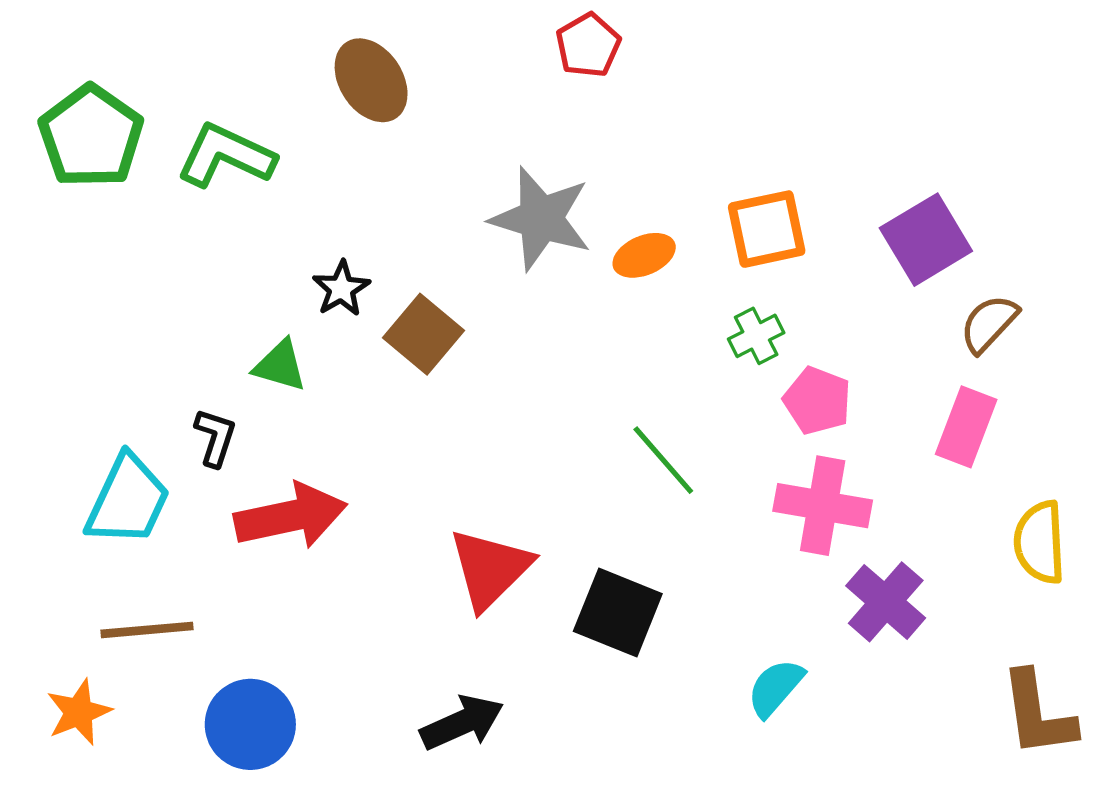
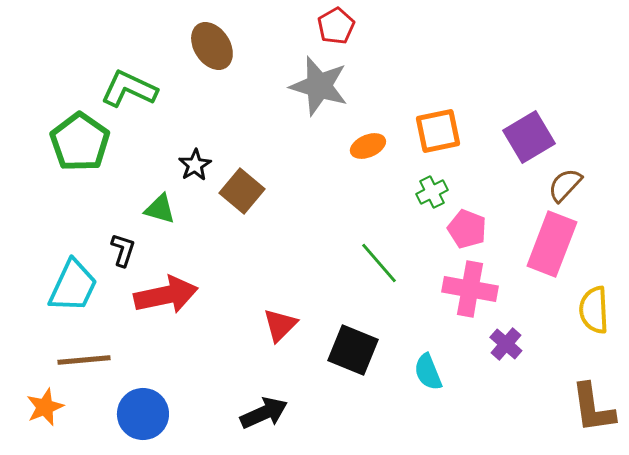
green pentagon: (91, 136) -> (80, 142), moved
gray star: (541, 219) -> (319, 86), moved
pink rectangle: (966, 427) -> (552, 244), size x1.4
red triangle: (490, 569) -> (280, 325), size x0.7
purple cross: (886, 602) -> (506, 344), size x0.7
cyan semicircle: (775, 688) -> (428, 372), moved, turned -63

